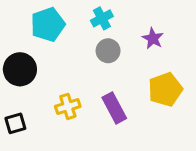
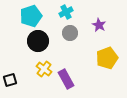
black circle: (20, 69) -> (38, 41), moved
yellow cross: (68, 106) -> (44, 69), turned -35
purple rectangle: (114, 108) -> (66, 79), moved

